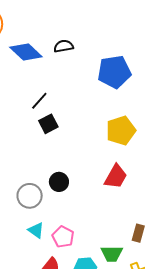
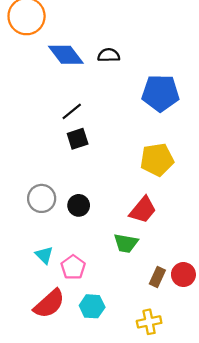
gray circle: (30, 196) -> (42, 198), moved
green trapezoid: (112, 254) -> (126, 243), moved

